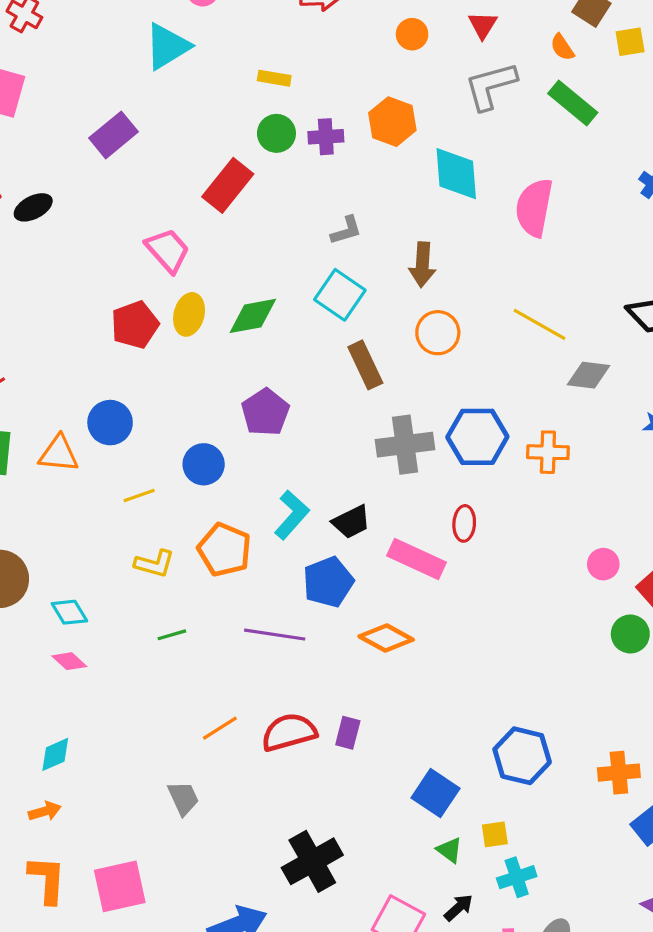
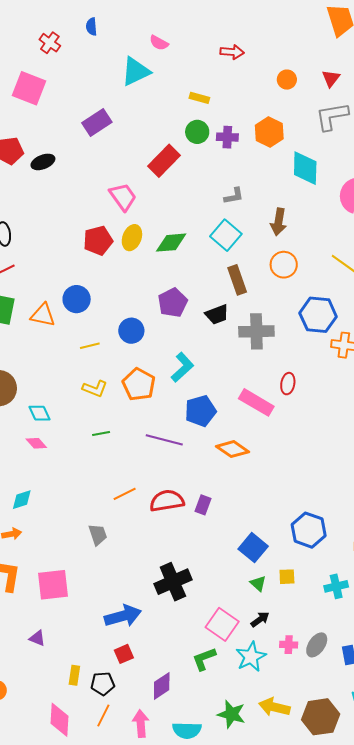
blue hexagon: (477, 437) -> (318, 315), moved
black trapezoid: (351, 522) -> (217, 314), moved
cyan cross: (517, 877) -> (336, 586), moved

